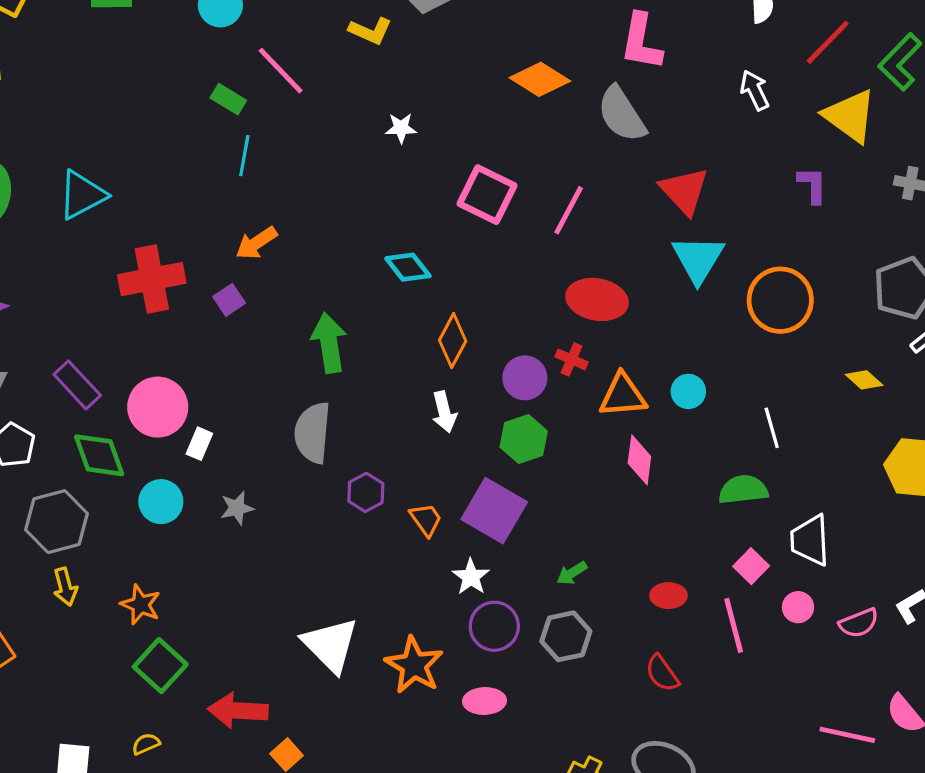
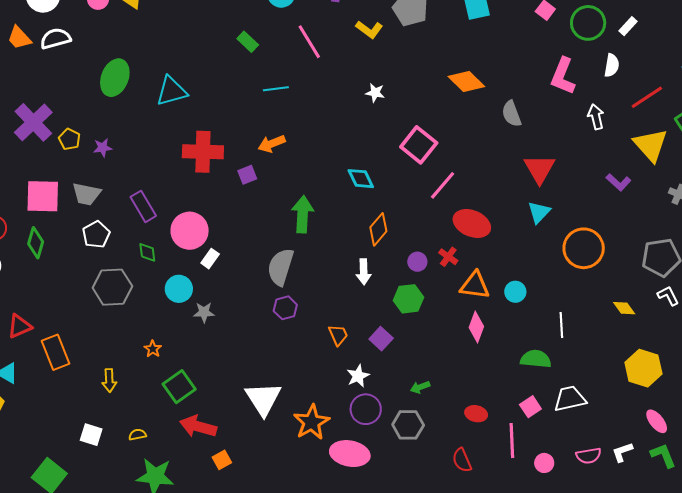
pink L-shape: (641, 42) -> (563, 76), moved
green rectangle: (228, 99) -> (248, 42), moved
gray semicircle: (622, 114) -> (512, 114), size x0.7
cyan line: (244, 156) -> (276, 89), turned 60
purple L-shape: (812, 185) -> (618, 182), turned 120
pink line: (569, 210) -> (443, 185), moved
cyan triangle: (698, 259) -> (539, 212), size x0.7
purple circle: (525, 378) -> (417, 262), size x0.7
green diamond: (99, 455) -> (147, 252), size x0.6
purple hexagon: (366, 492) -> (285, 308), moved
gray star: (237, 508) -> (204, 312), moved
purple square: (494, 511) -> (381, 339), size x0.6
white trapezoid: (810, 540) -> (570, 399), turned 68
yellow arrow: (65, 587) -> (109, 380), moved
orange star: (141, 605) -> (153, 349), size x0.7
pink circle: (798, 607) -> (544, 463), moved
green square: (160, 666) -> (179, 387), moved
pink ellipse: (485, 701) -> (350, 454), size x1.5

